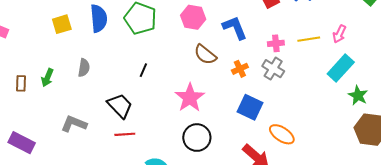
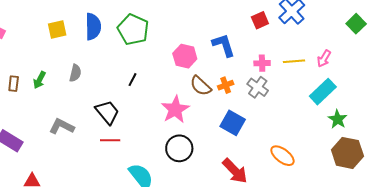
pink hexagon: (193, 17) -> (185, 56), moved
brown semicircle: (205, 55) -> (201, 86), moved
orange ellipse: (282, 134) -> (282, 156), moved

